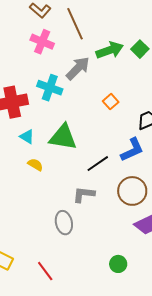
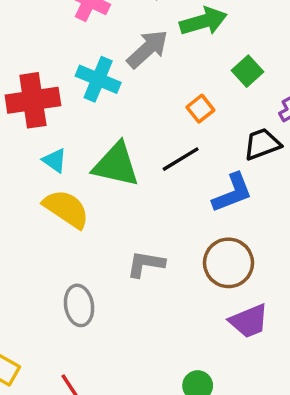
green square: (140, 49) -> (248, 71), moved
black line: (98, 164) -> (181, 159), moved
yellow semicircle: (35, 165) -> (66, 209), size x1.8
gray ellipse: (64, 223) -> (79, 305), moved

